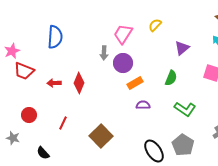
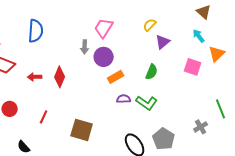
yellow semicircle: (155, 25) -> (150, 25), moved
green L-shape: (185, 109) -> (147, 103), moved
brown square: (101, 136) -> (82, 130), turned -30

